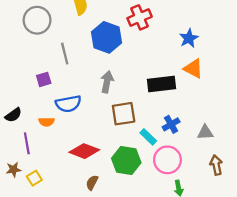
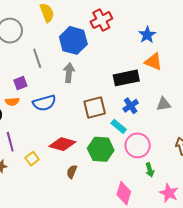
gray arrow: (107, 82) -> (69, 73), moved
orange semicircle: (47, 122) -> (12, 102), moved
blue cross: (171, 124) -> (131, 106), moved
gray triangle: (205, 132) -> (164, 104), moved
yellow square: (34, 178) -> (32, 159), moved

